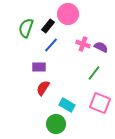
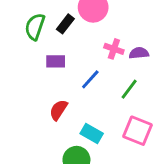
blue line: (51, 45) -> (90, 79), moved
purple semicircle: (101, 47) -> (139, 53), turned -32
purple rectangle: (39, 67) -> (56, 61), moved

